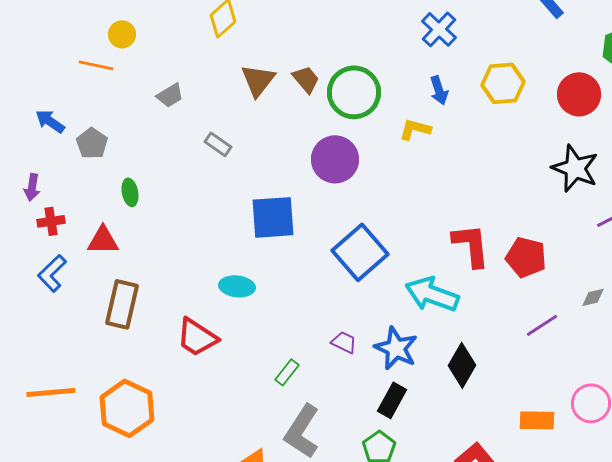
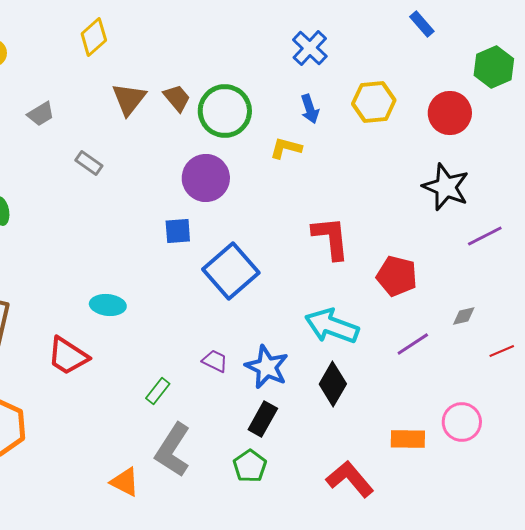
blue square: (273, 217) -> (178, 231), moved, size x0.6
red L-shape: (471, 245) -> (331, 238), moved
cyan arrow: (432, 294) -> (332, 326), moved

